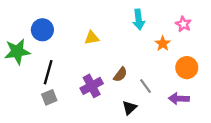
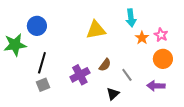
cyan arrow: (139, 19) -> (131, 18), moved
pink star: (183, 24) -> (161, 35), moved
yellow triangle: (92, 38) -> (96, 30), moved, size x1.5

